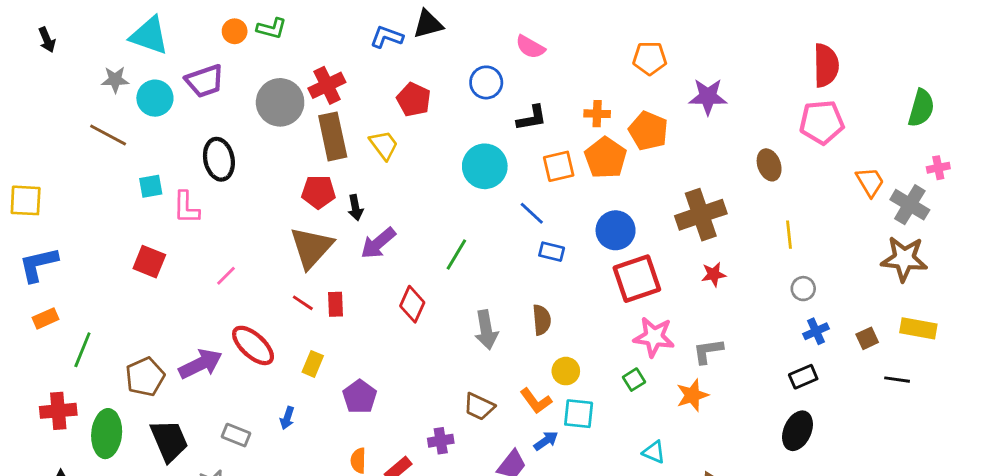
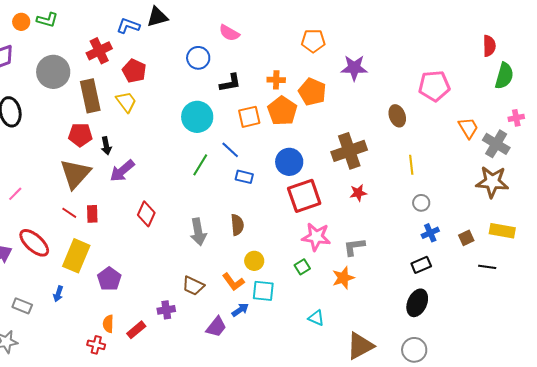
red semicircle: (826, 65) -> (489, 46), moved, size x0.7
red cross: (327, 85) -> (99, 51), moved
red pentagon: (414, 100) -> (134, 71), moved
green line: (456, 254) -> (200, 165), moved
yellow rectangle: (313, 364) -> (76, 256), size x1.8

